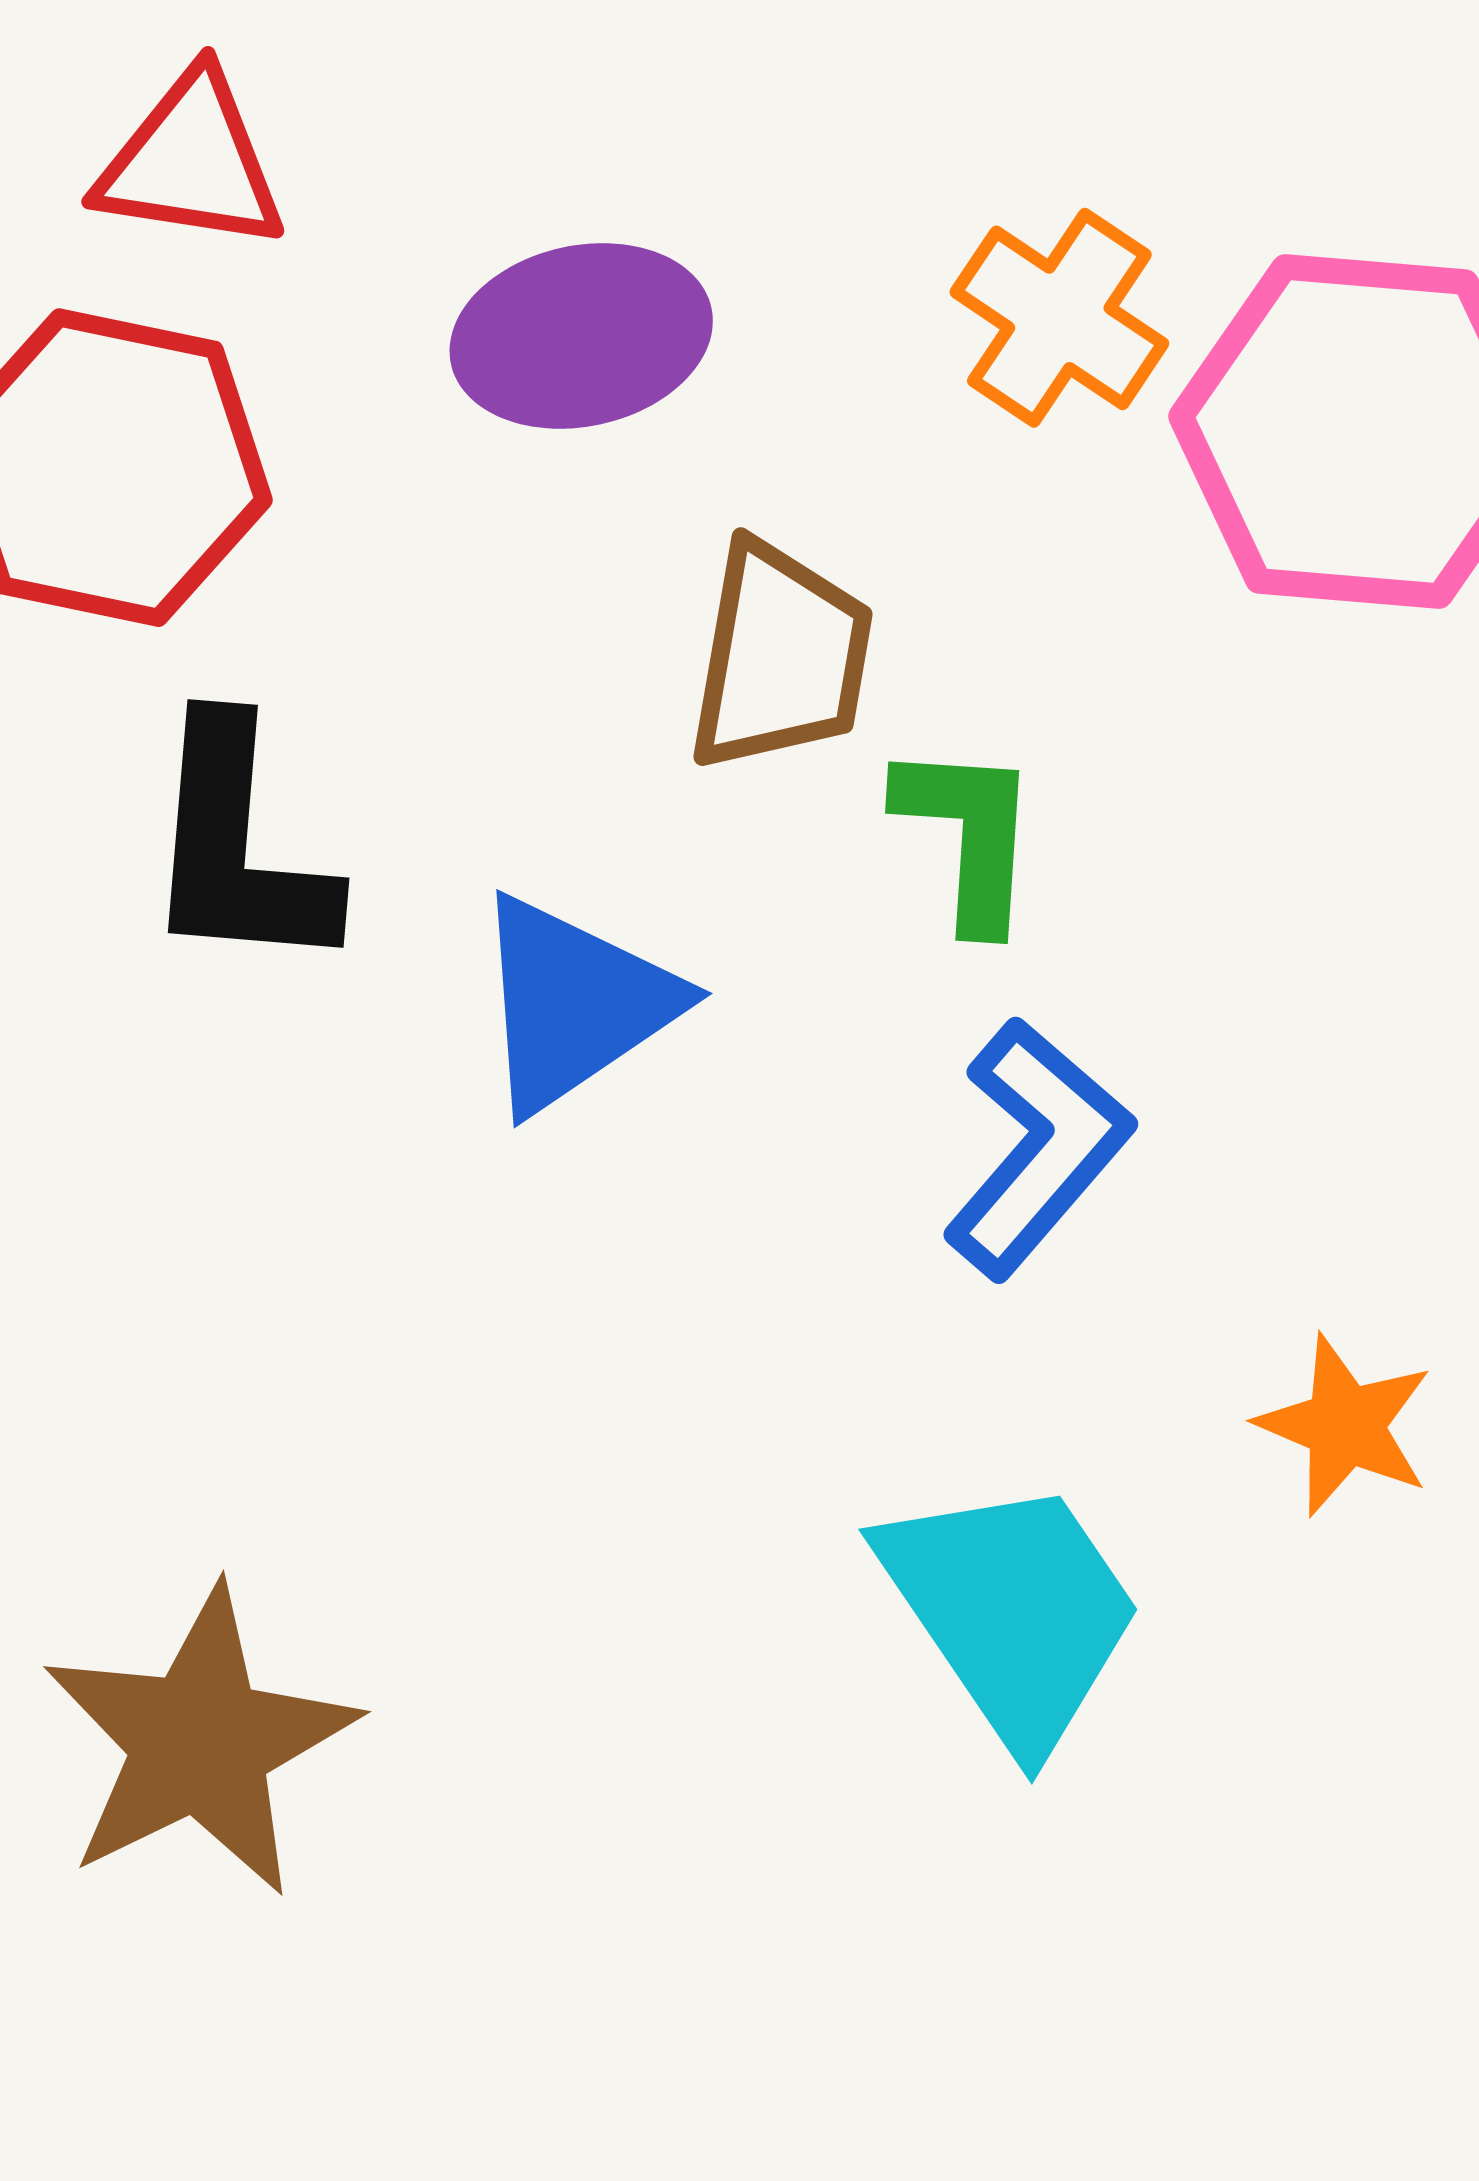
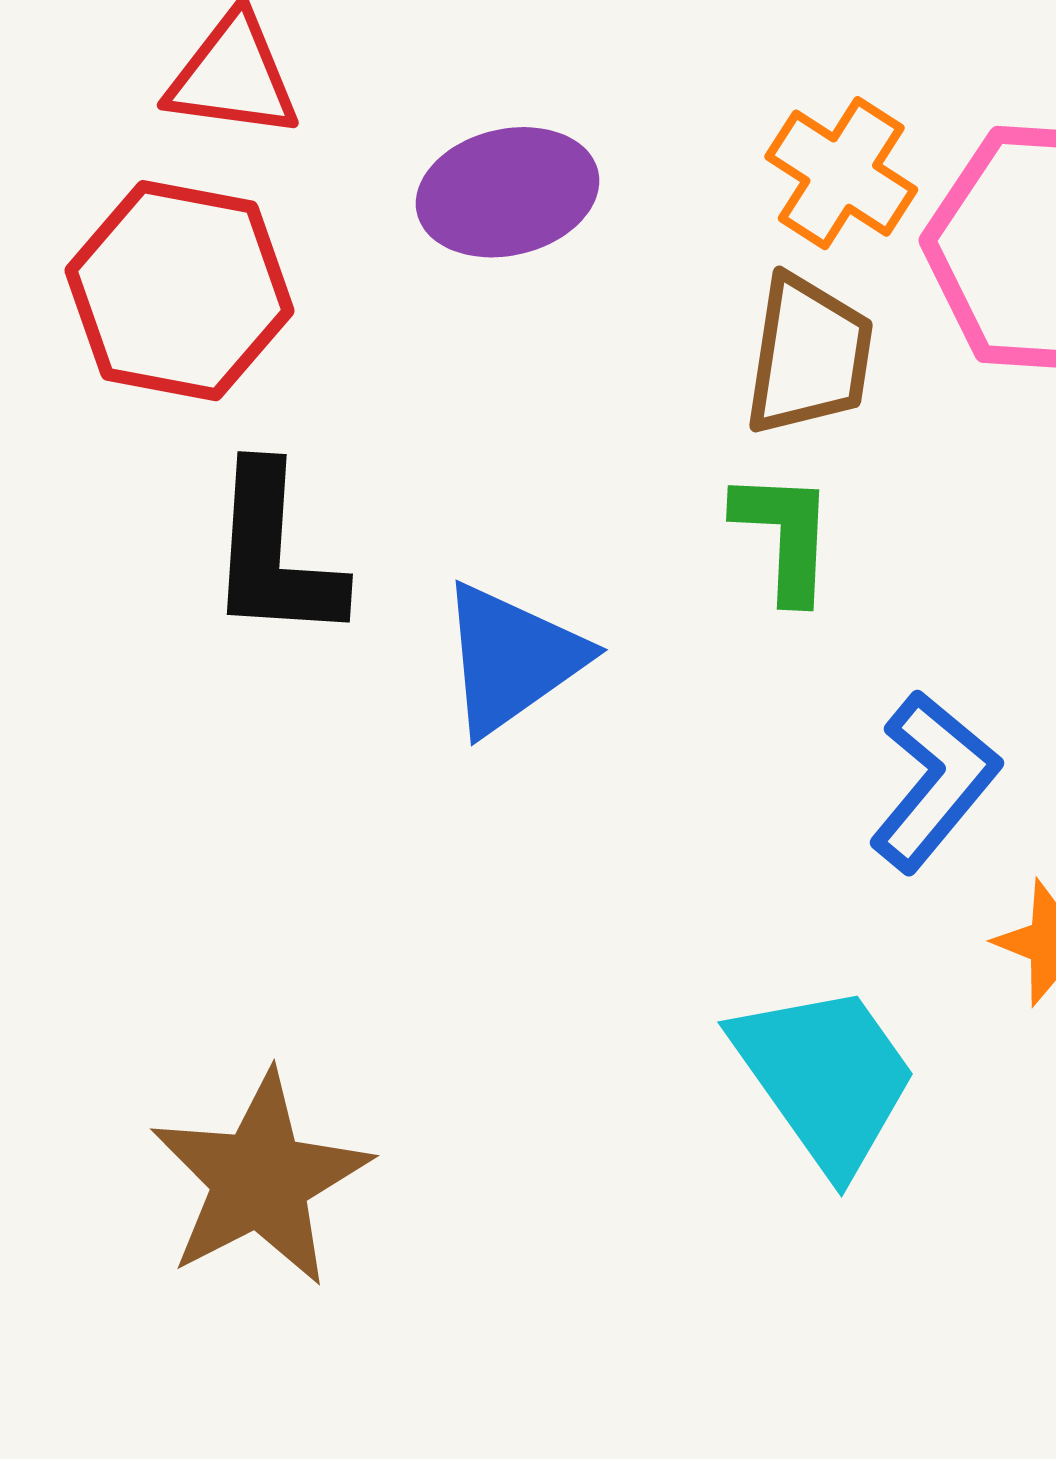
brown trapezoid: (781, 657) -> (809, 355), moved
blue L-shape: (1037, 1148) -> (934, 781), moved

